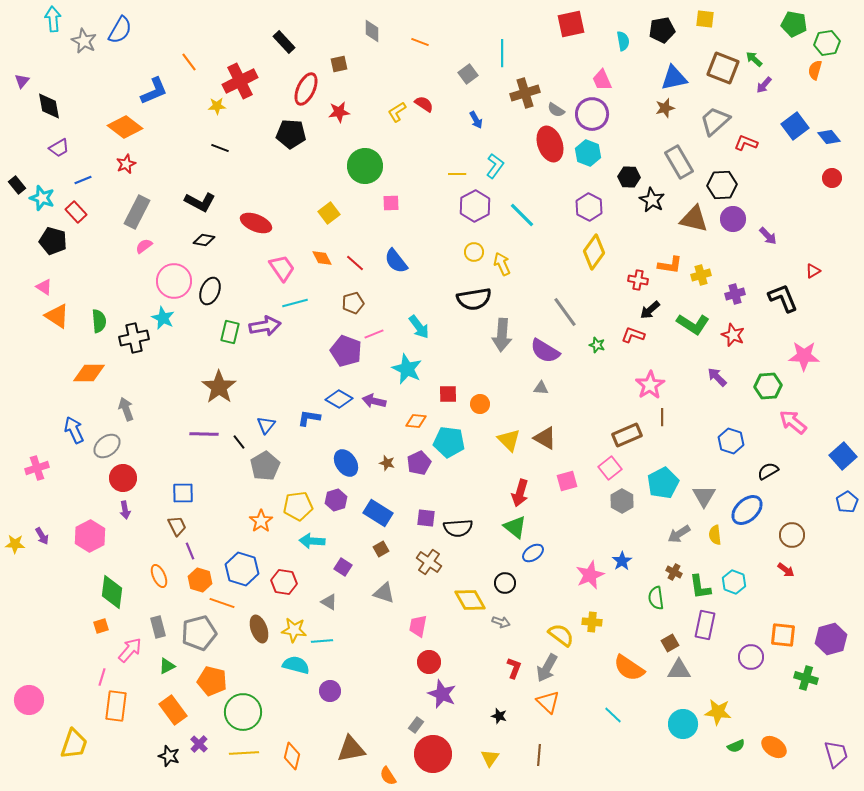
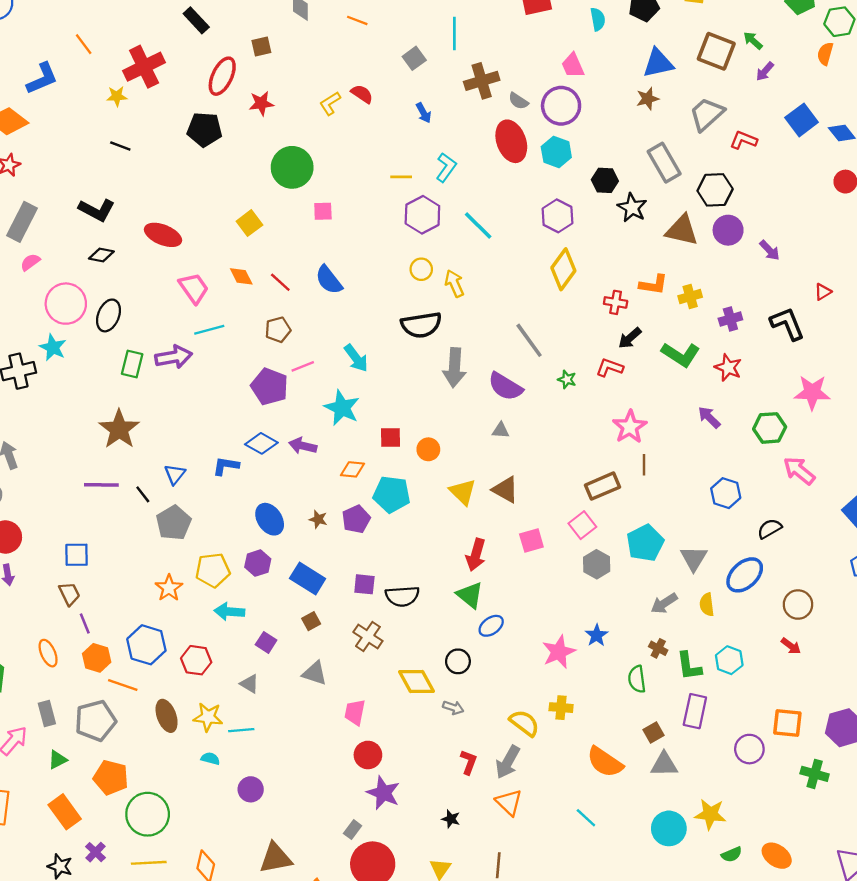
cyan semicircle: (296, 665) -> (210, 759), size x0.6

